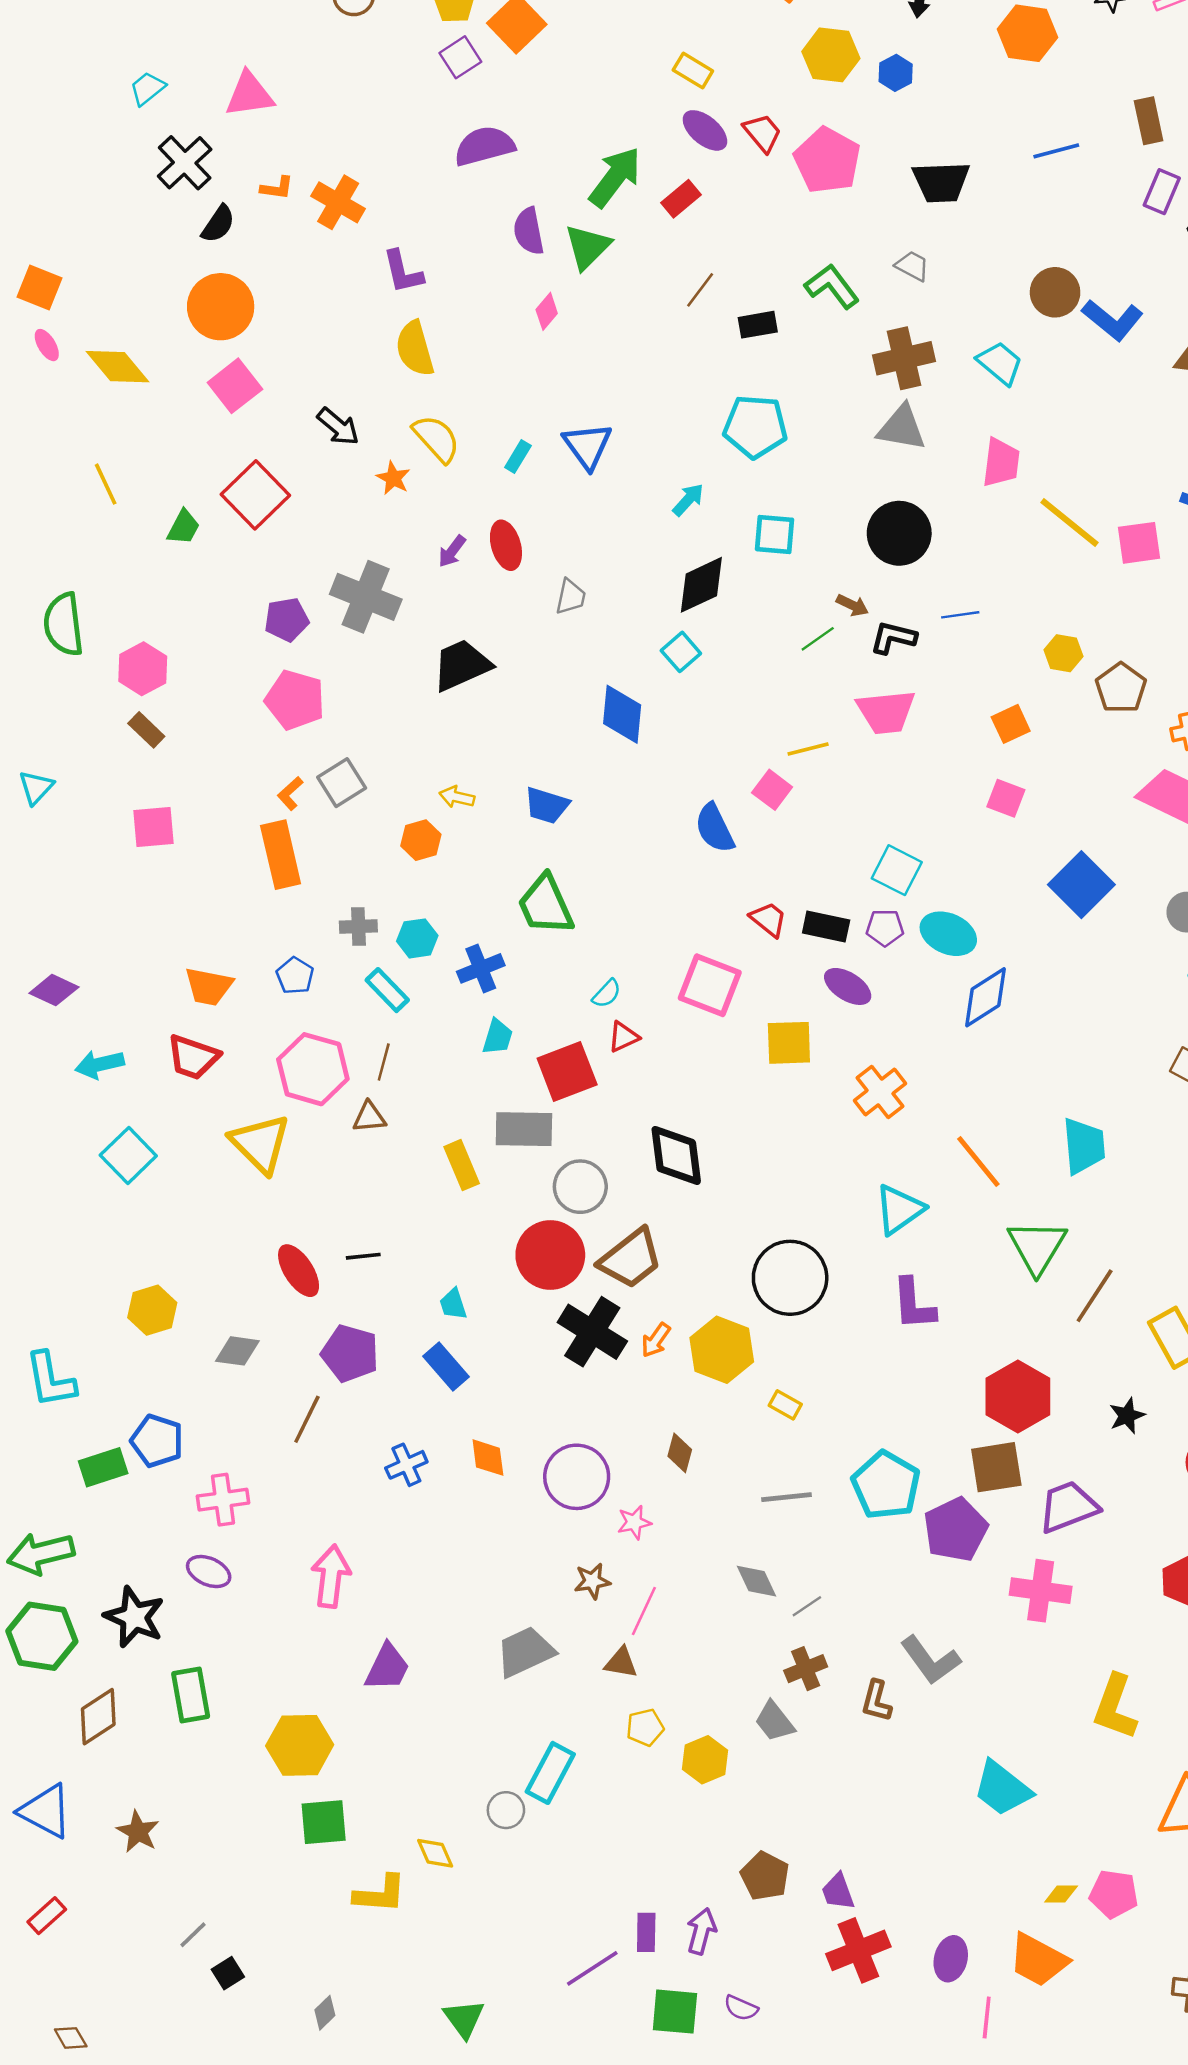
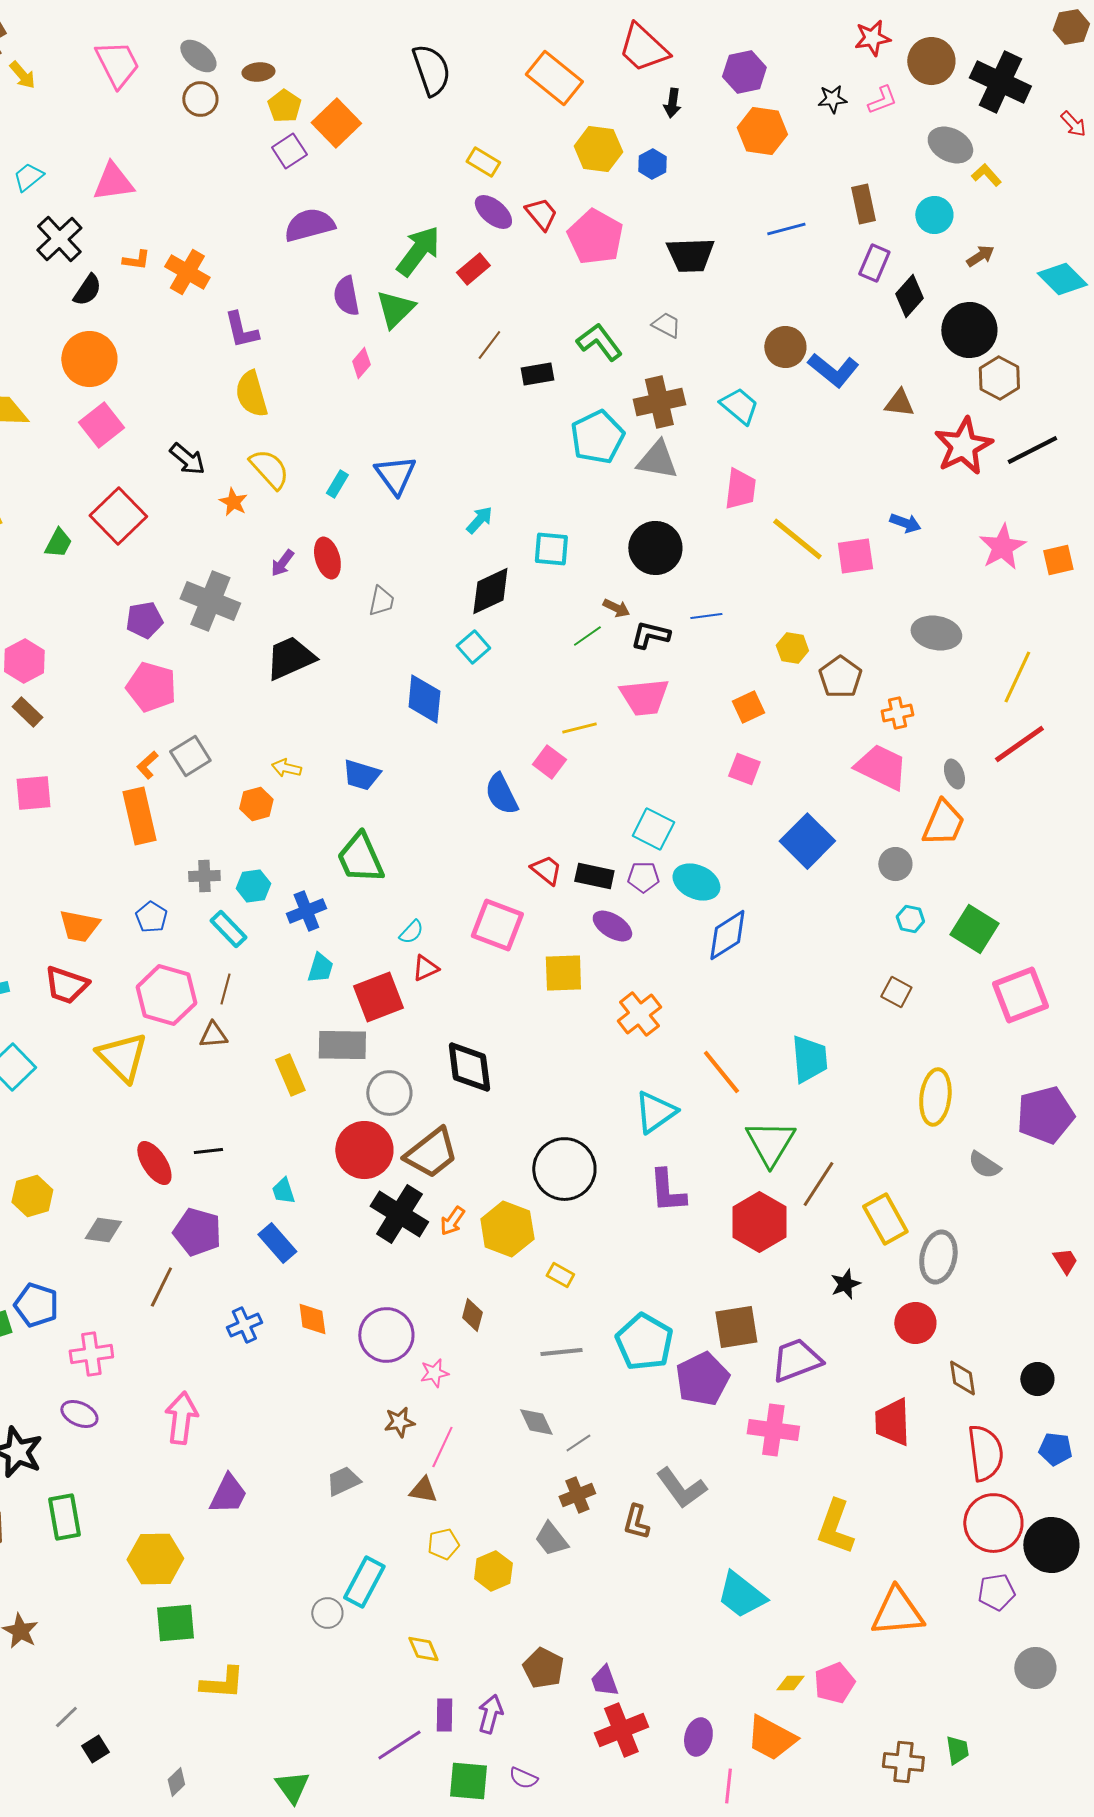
cyan pentagon: (755, 427) -> (597, 437), moved, turned -30
red hexagon: (1018, 1396) -> (759, 1222), moved
gray trapezoid: (525, 1652) -> (343, 1481), size x0.7
yellow diamond: (435, 1853) -> (423, 1649), moved
pink pentagon: (1114, 1894) -> (834, 1683), turned -30

